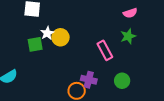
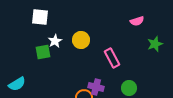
green star: (128, 36) -> (155, 44), moved
yellow circle: (60, 37) -> (81, 40), moved

